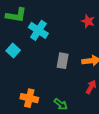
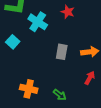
red star: (88, 21) -> (68, 12), moved

